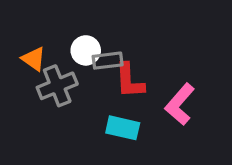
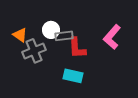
pink L-shape: (180, 104) -> (112, 37), moved

